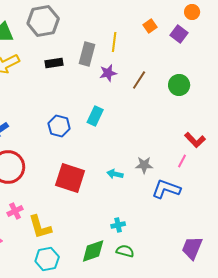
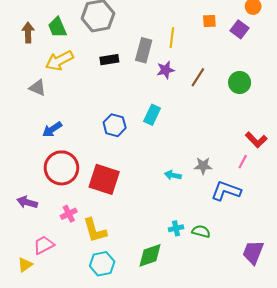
orange square: (150, 26) -> (209, 21), turned 32
red square: (70, 178) -> (104, 179), moved
green semicircle: (125, 251) -> (201, 231), moved

